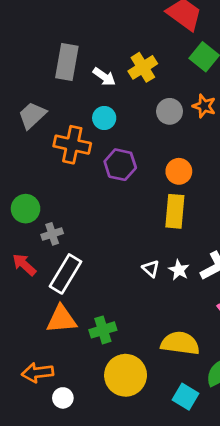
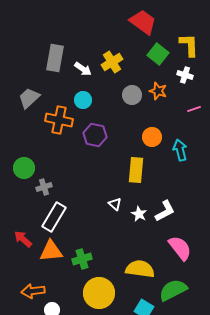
orange circle: (179, 171) -> (152, 137), moved
red arrow: (24, 265) -> (23, 239), moved
white triangle: (151, 269) -> (115, 204), moved

